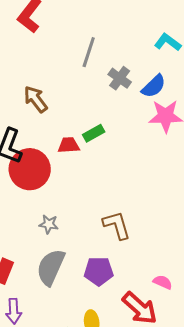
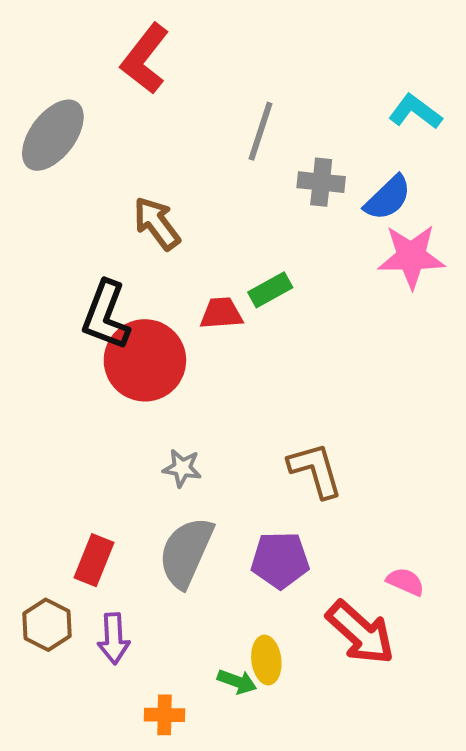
gray cross: (120, 78) -> (321, 182), turned -30

